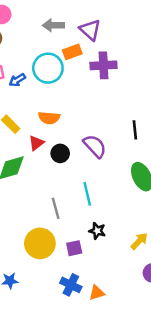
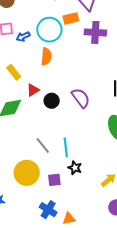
orange semicircle: (49, 118) -> (46, 57), moved, turned -96
cyan line: (87, 194) -> (66, 147), moved
gray line: (56, 208) -> (43, 145), turned -30

